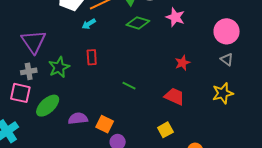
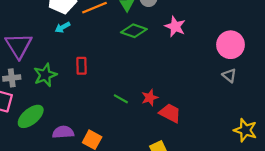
cyan arrow: (89, 24) -> (63, 27), moved
red star: (183, 63) -> (150, 98), moved
yellow star: (223, 93) -> (245, 130), moved, turned 30

